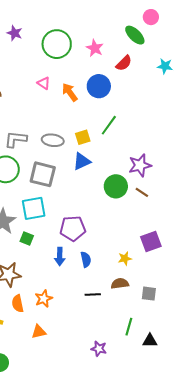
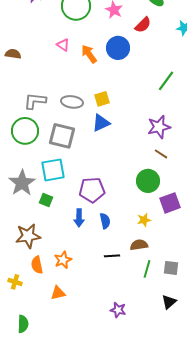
green line: (109, 125) -> (166, 81), moved
green circle: (116, 186) -> (148, 181), moved
gray square: (149, 294) -> (171, 268), moved
green line: (129, 327) -> (147, 269), moved
black triangle: (150, 341) -> (169, 302), turned -42

